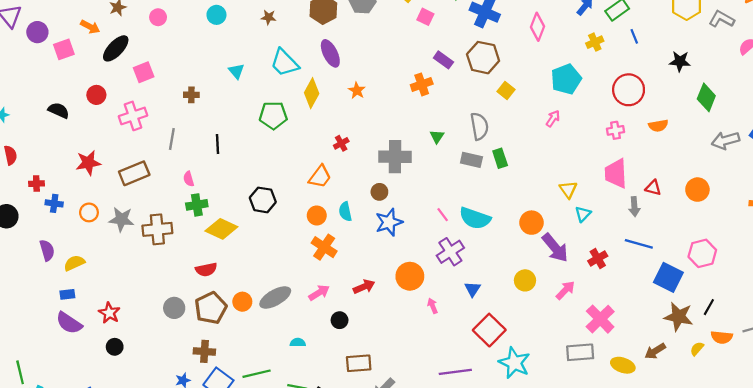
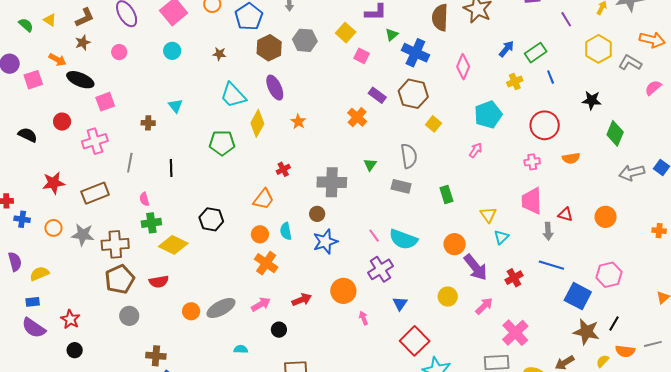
black ellipse: (116, 48) -> (80, 80), turned 68
cyan triangle: (236, 71) -> (175, 106), moved
orange cross: (422, 84) -> (357, 117), turned -30
green rectangle: (500, 158) -> (446, 194), moved
brown pentagon: (211, 308) -> (120, 279), moved

